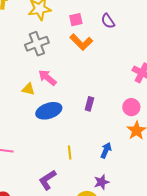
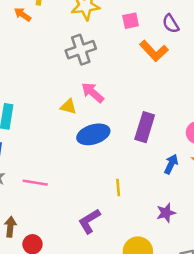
orange L-shape: (81, 42) -> (154, 51), moved
purple rectangle: (89, 104) -> (145, 127), size x1.6
blue arrow: (106, 150) -> (171, 164), moved
purple star: (102, 182) -> (166, 213), moved

